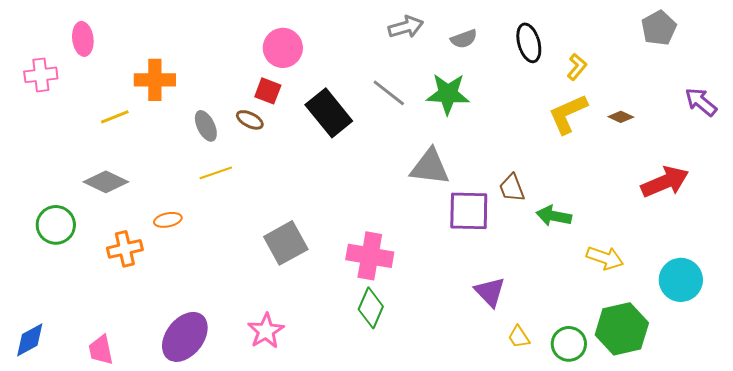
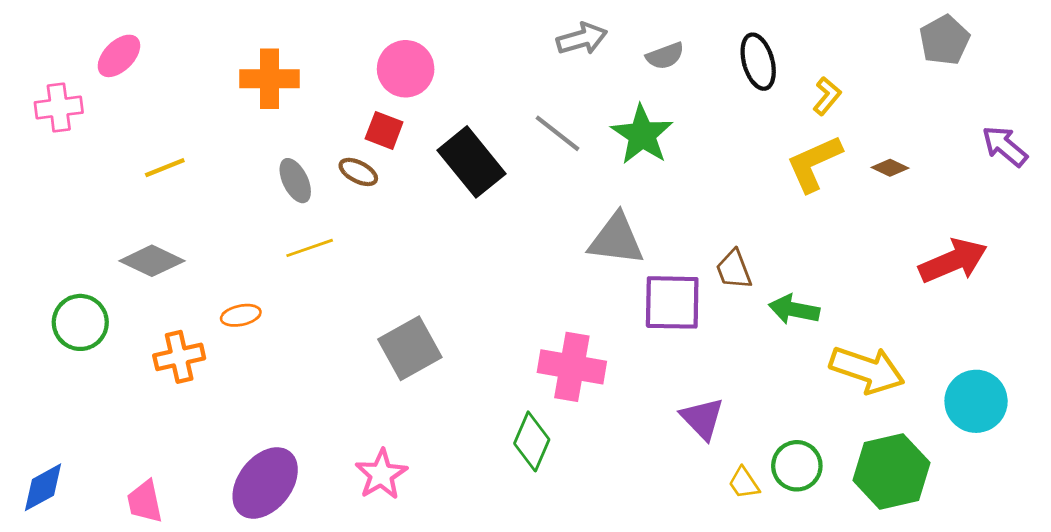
pink ellipse: (83, 39) -> (119, 56), turned 52
orange cross: (155, 80) -> (269, 79), moved
green star: (448, 94) -> (642, 135), turned 30
pink cross: (370, 256) -> (572, 367), moved
yellow arrow: (605, 258) -> (867, 370), size x1.4
green circle: (569, 344) -> (797, 466), moved

